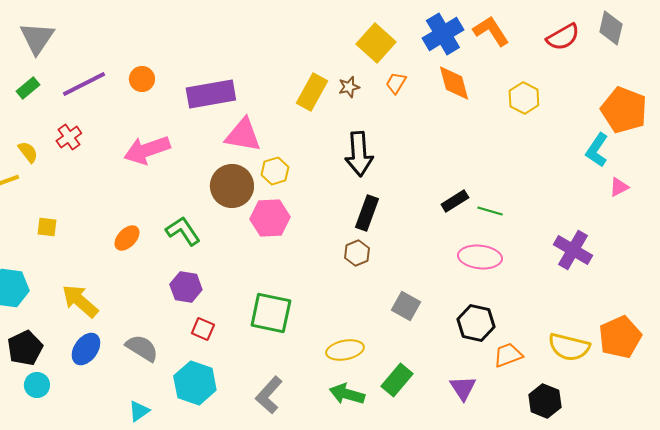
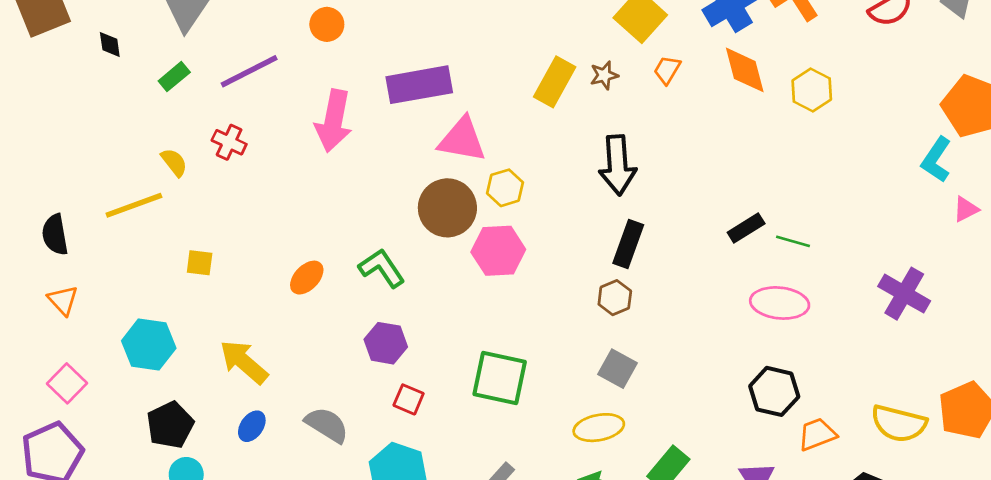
orange circle: (142, 79) -> (327, 24), moved
yellow hexagon: (524, 98) -> (812, 90), moved
red cross: (69, 137) -> (229, 142), turned -30
pink arrow: (147, 150) -> (334, 121), moved, turned -60
gray square: (406, 306) -> (618, 369), moved
blue ellipse: (86, 349) -> (252, 426), size x0.7

